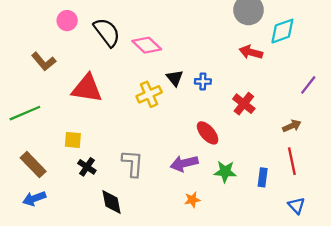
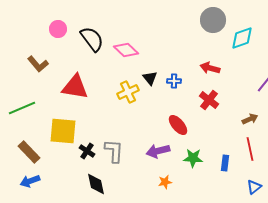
red arrow: (251, 52) -> (210, 68), moved
yellow square: (73, 140) -> (63, 131), size x1.8
black cross: (87, 167) -> (87, 151), moved
blue triangle: (297, 206) -> (254, 187), turned 35

